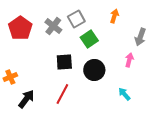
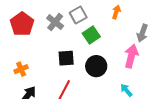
pink arrow: (129, 60) -> (131, 56), size x1.6
orange cross: (10, 77) -> (21, 69), moved

